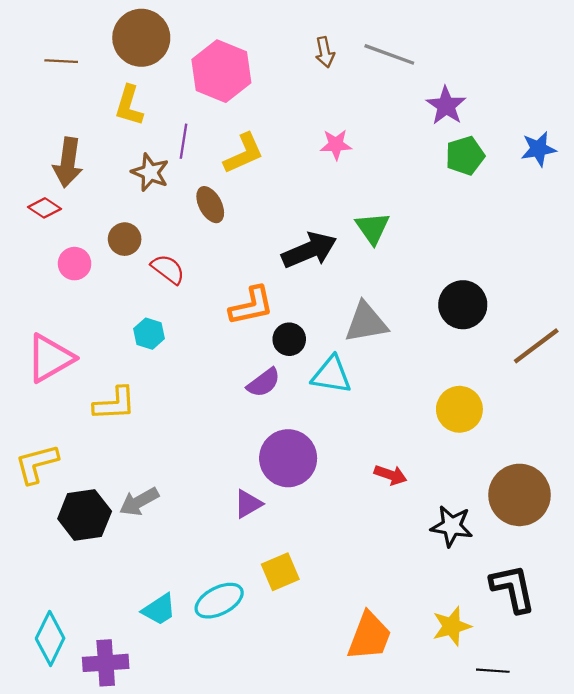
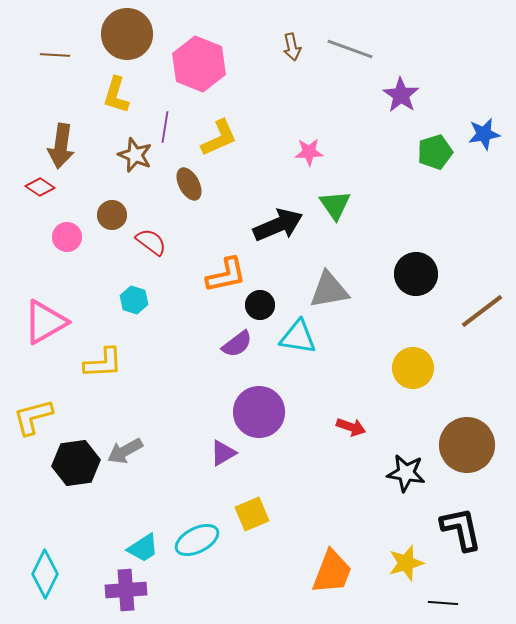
pink star: (336, 145) -> (309, 152), moved
green pentagon: (465, 156) -> (435, 152), moved
purple cross: (106, 663) -> (126, 590), moved

